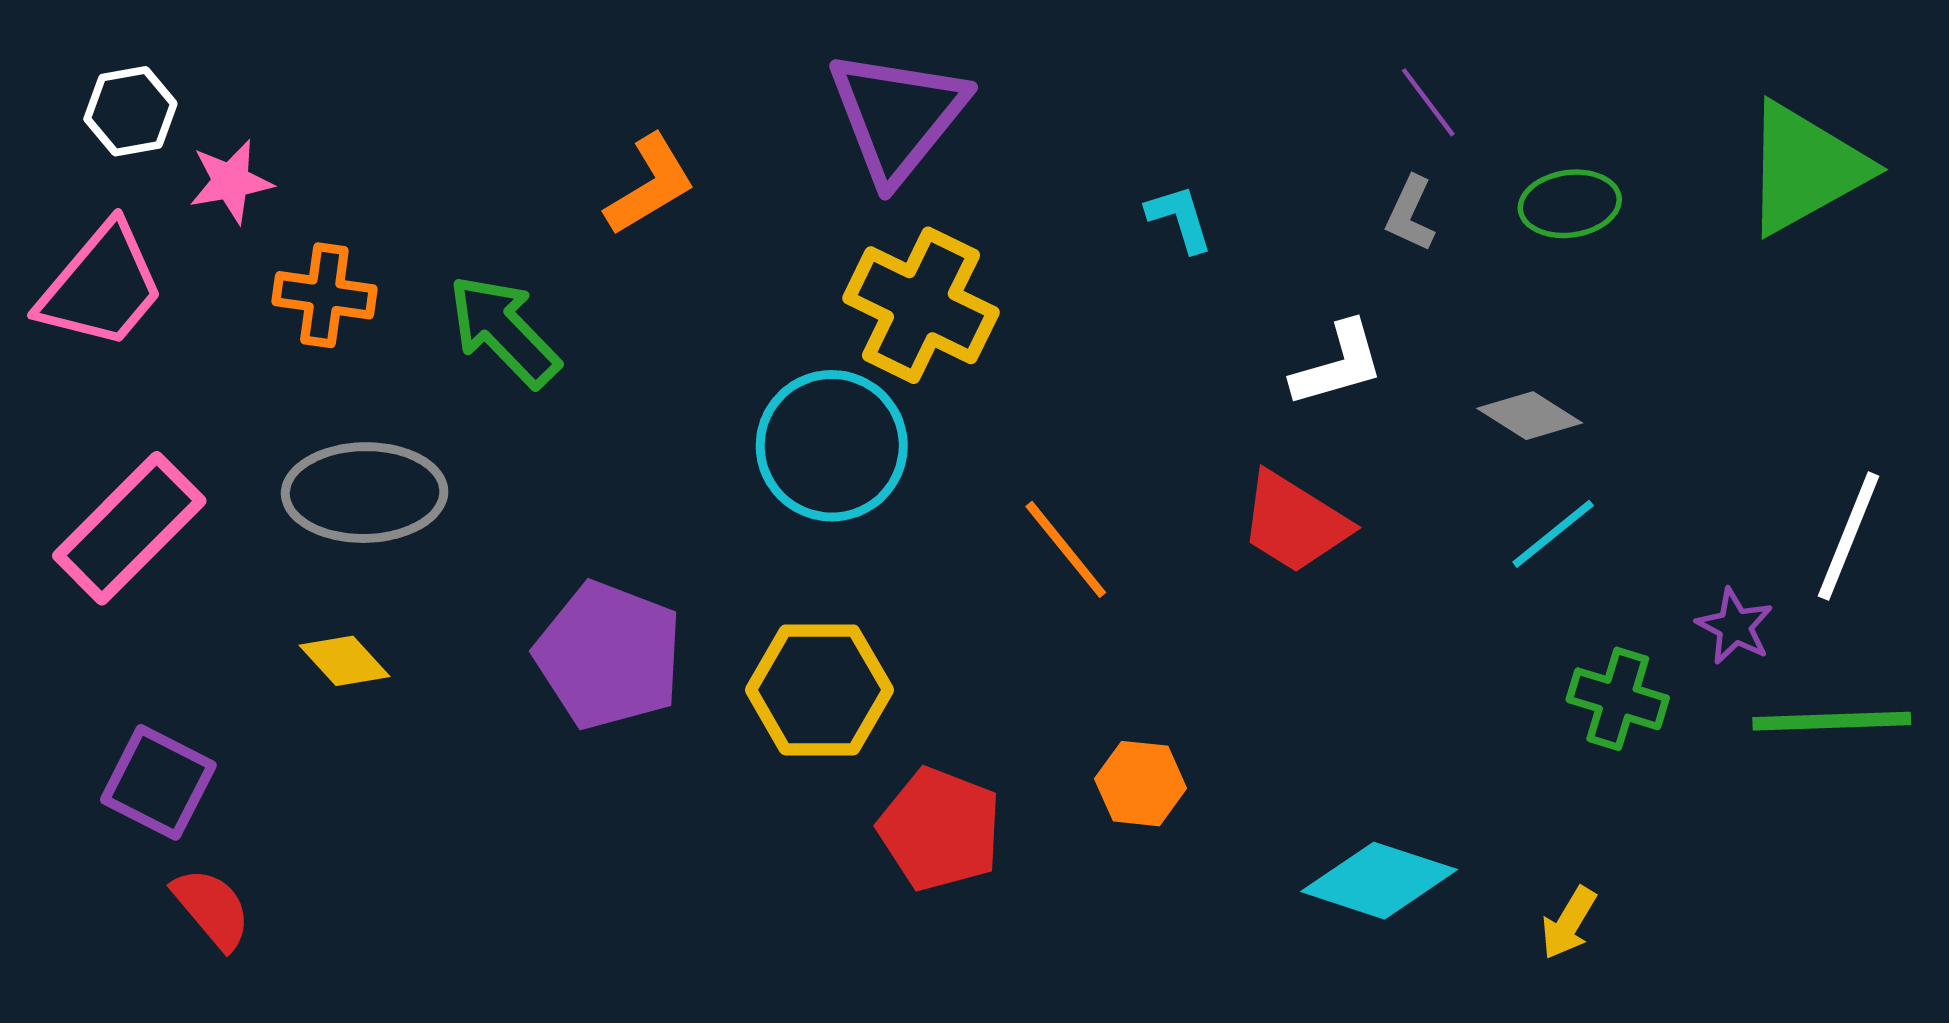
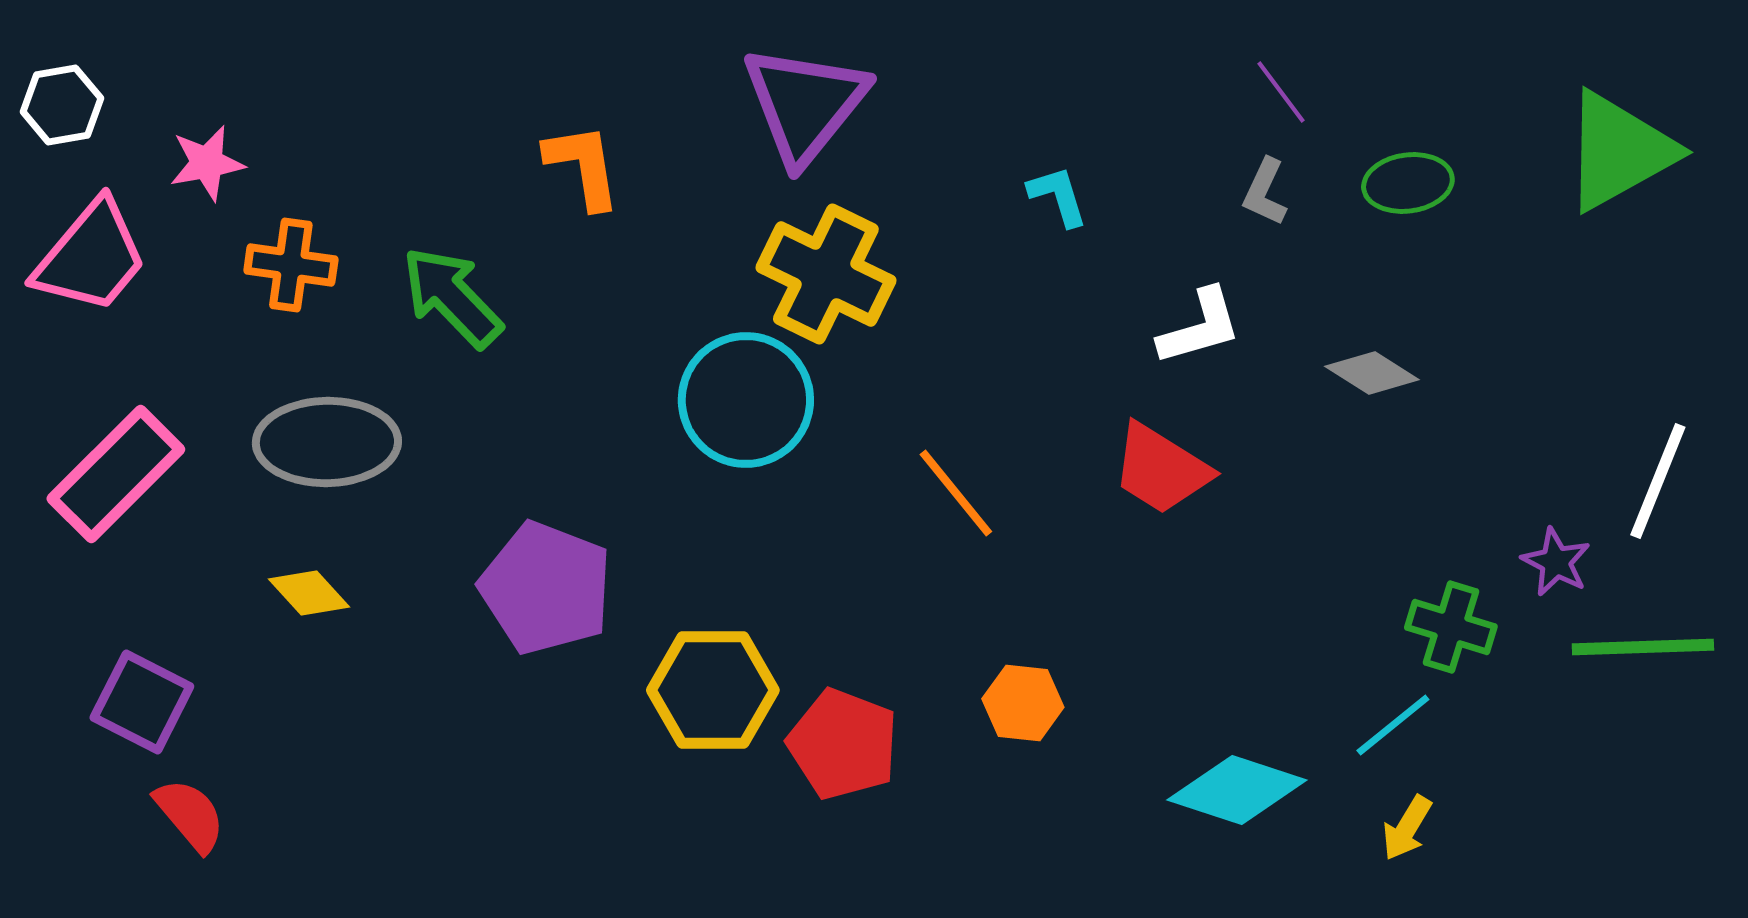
white hexagon: (130, 111) -> (62, 105), moved
orange L-shape: (650, 185) -> (583, 166), turned -68
cyan line: (1553, 534) -> (1393, 725), moved
yellow hexagon: (819, 690) -> (713, 690), moved

